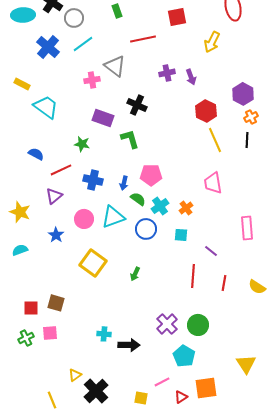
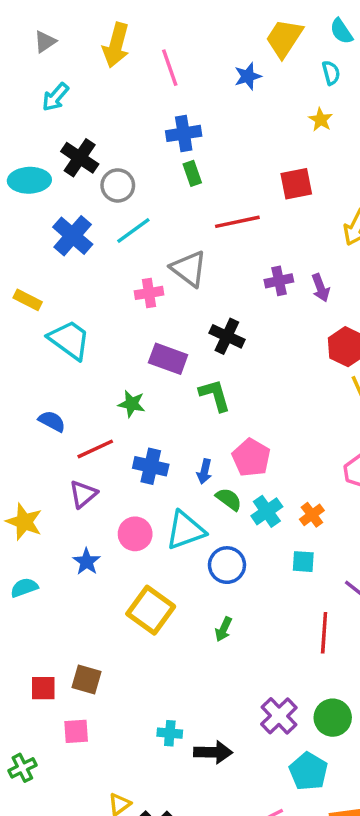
pink pentagon: (151, 175) -> (251, 458), turned 30
blue circle: (146, 229) -> (227, 565), moved
green cross: (26, 338) -> (22, 768), moved

